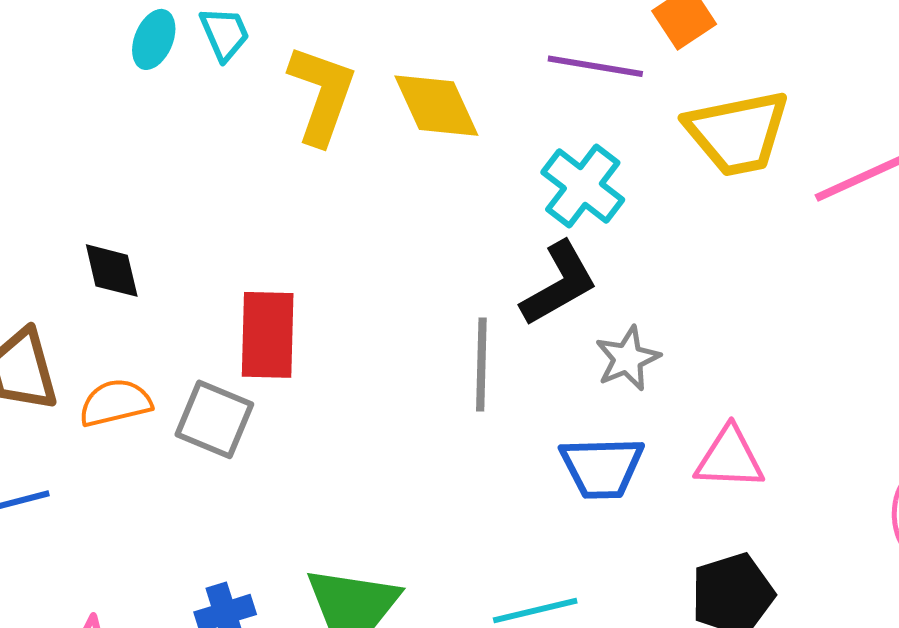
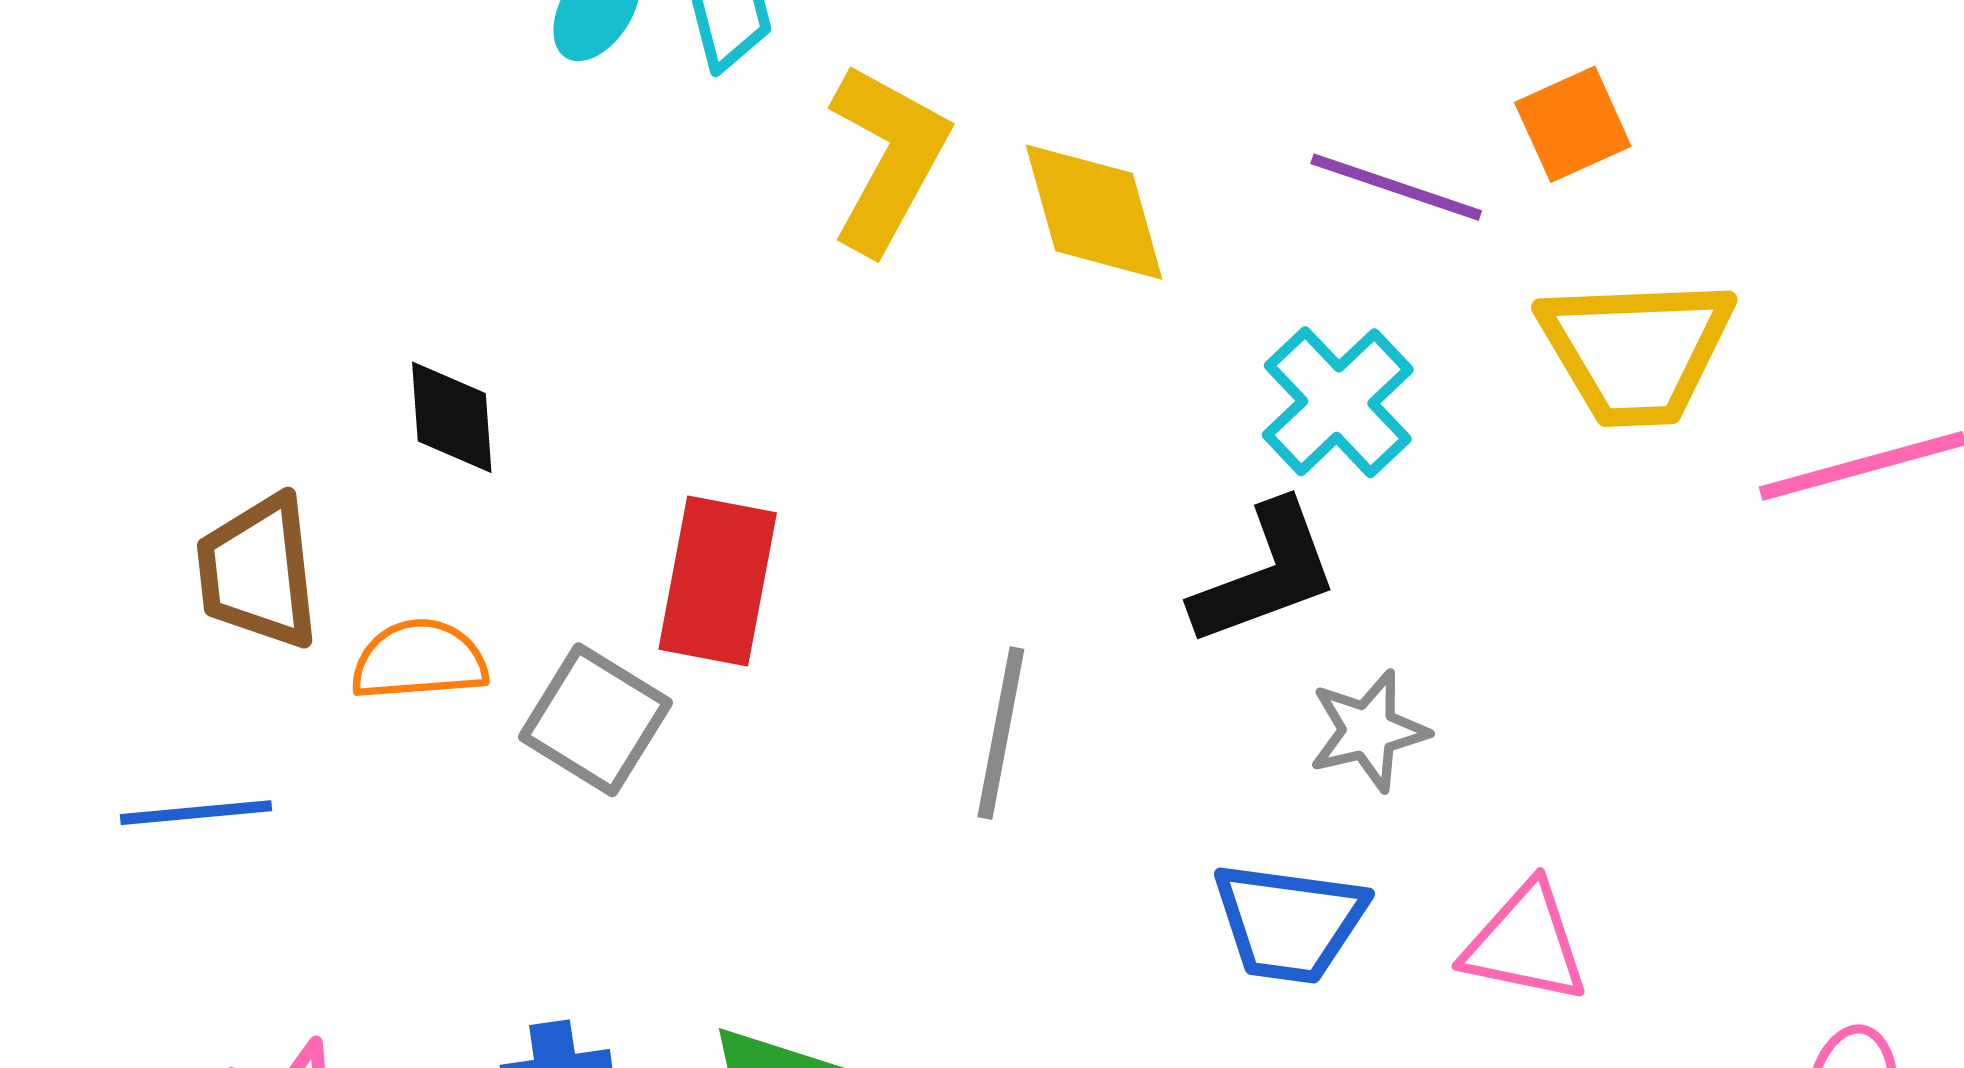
gray line: (481, 365) -> (1001, 733), moved

